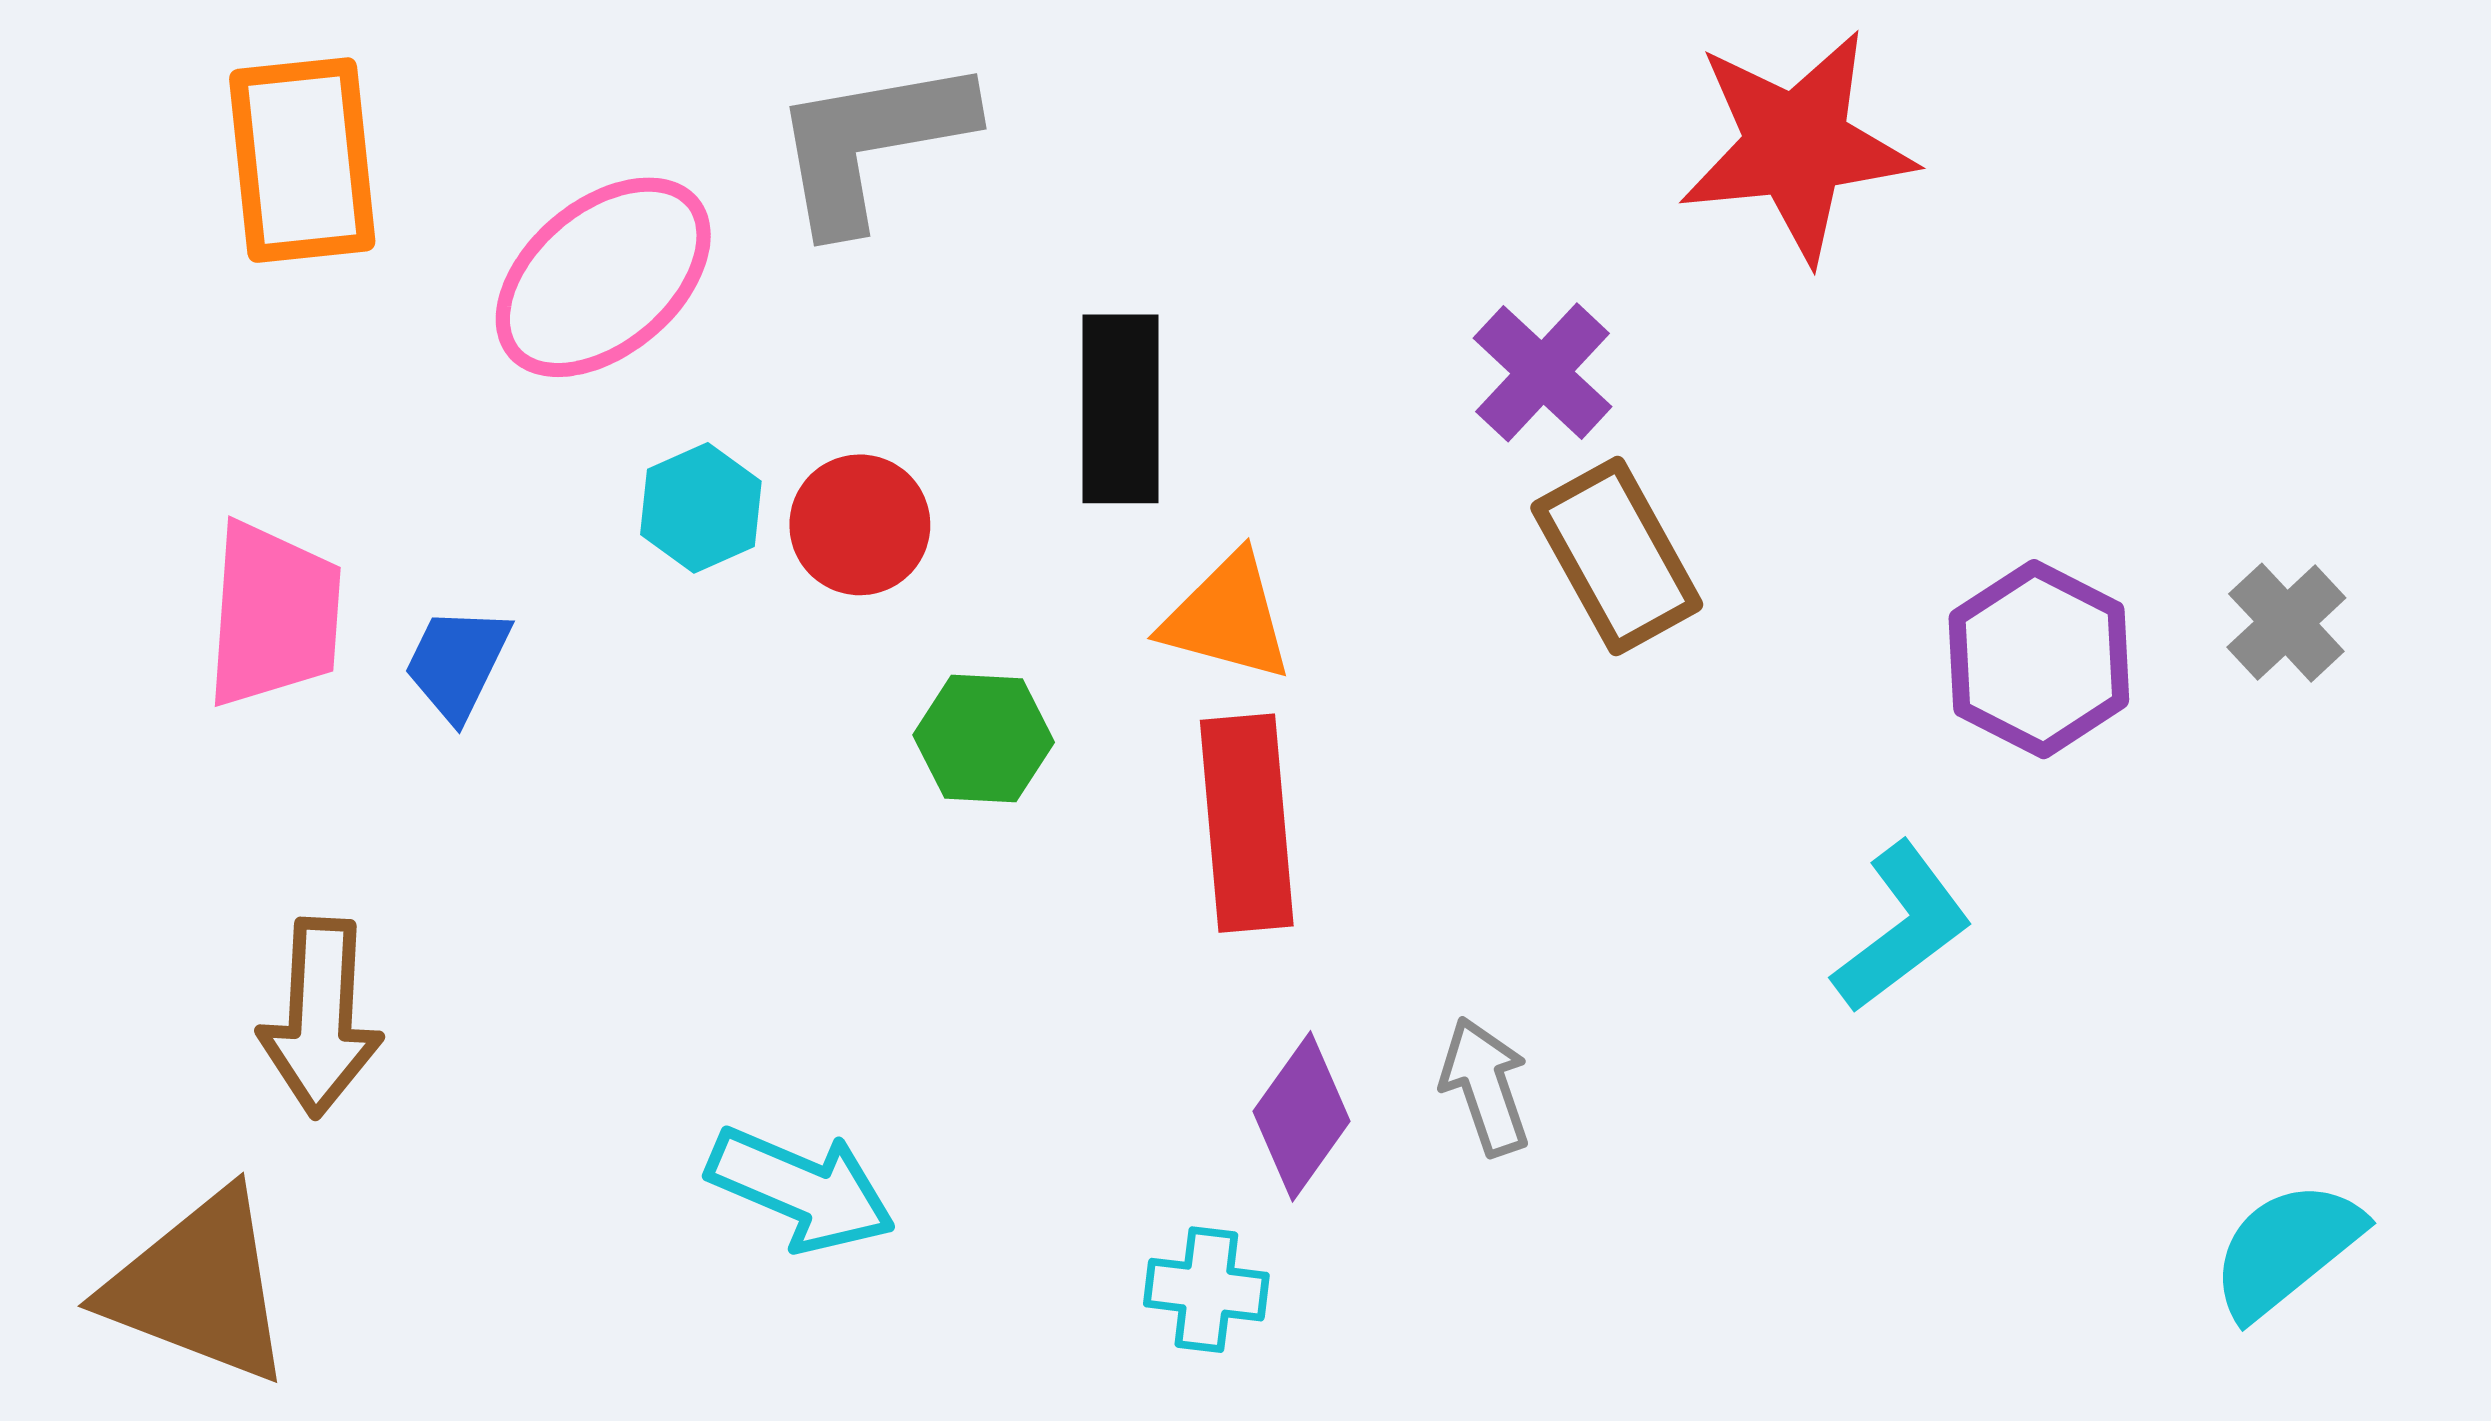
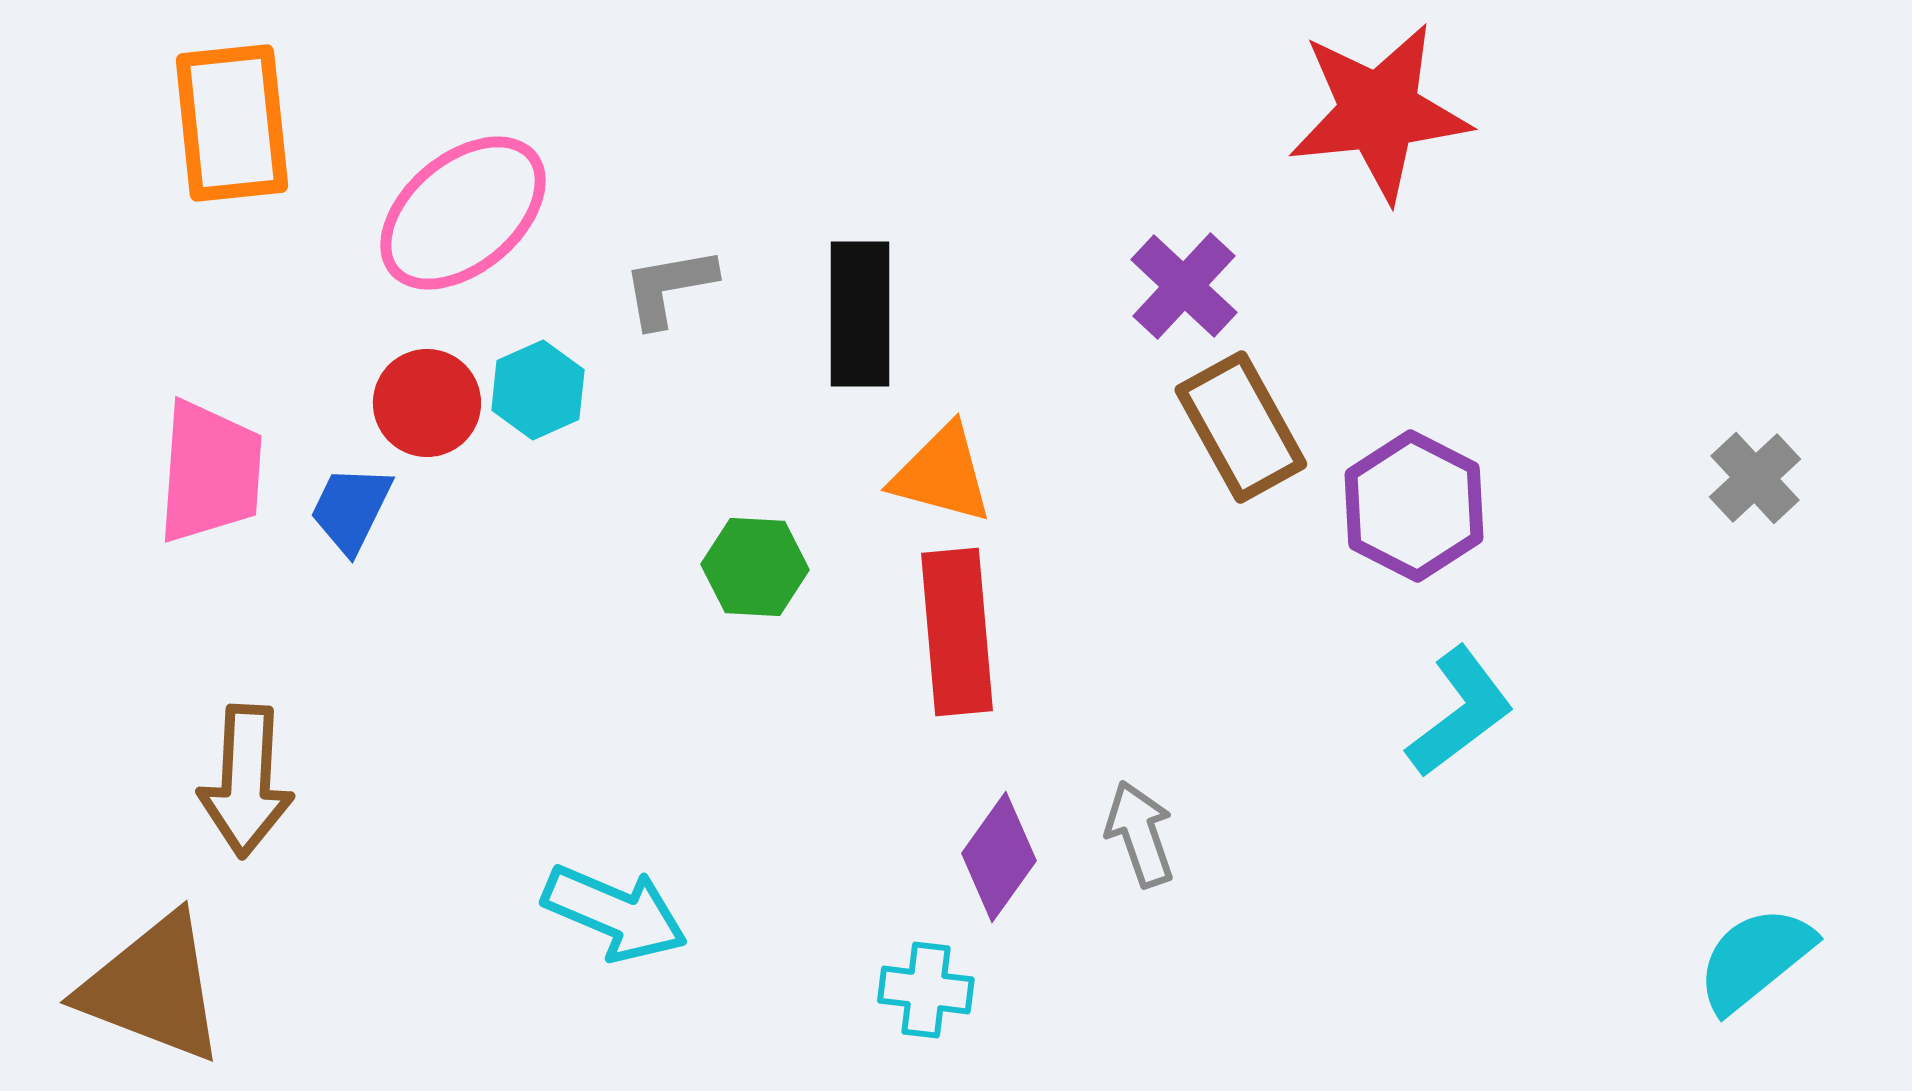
gray L-shape: (872, 143) -> (669, 287), moved, size x0.6
red circle: (860, 525) -> (427, 403), moved
purple hexagon: (2039, 659) -> (1414, 506), moved

